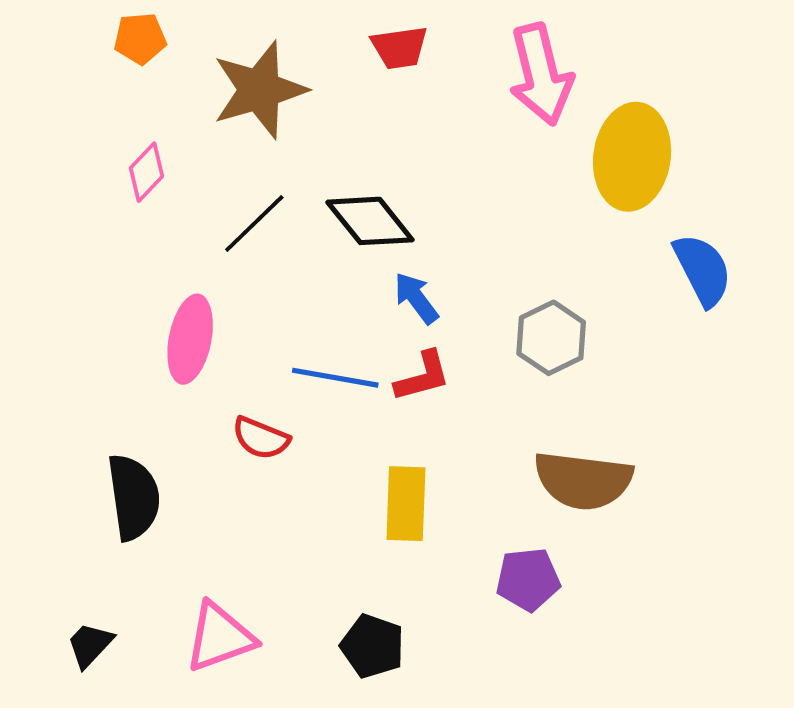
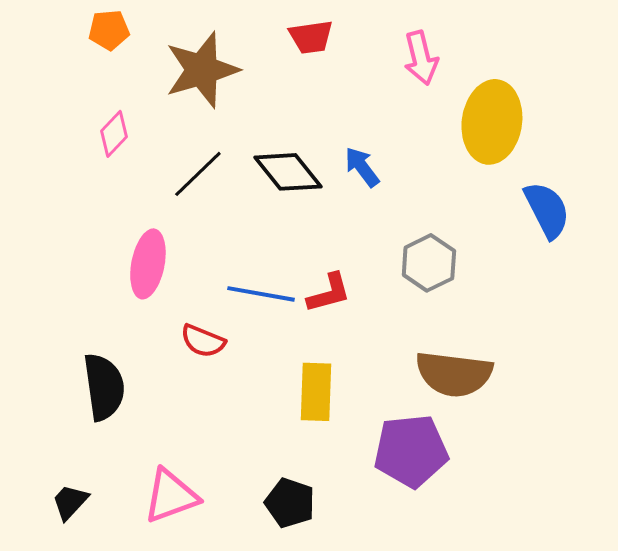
pink arrow: (541, 75) -> (421, 58), size x0.7
blue arrow: (416, 298) -> (362, 167), moved
purple pentagon: (528, 579) -> (411, 451), size x1.5

